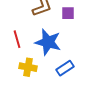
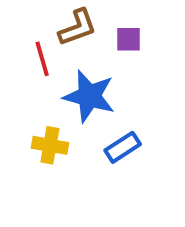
red line: (17, 39) -> (42, 59), moved

